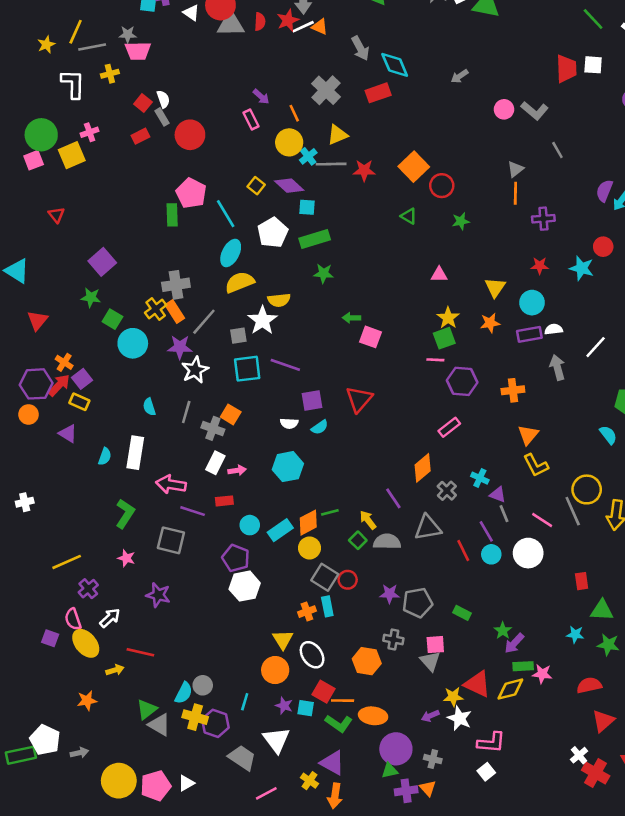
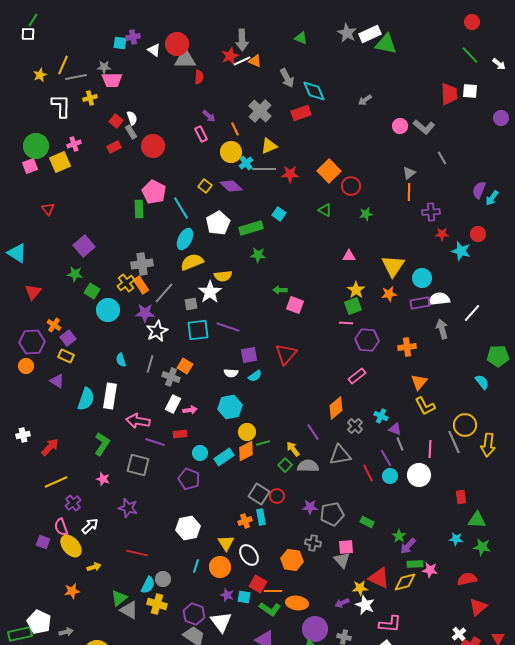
red semicircle: (260, 22) -> (199, 77), moved
cyan square: (307, 207) -> (279, 214), moved, turned 32
red star: (540, 266) -> (442, 234), moved
yellow triangle: (495, 287) -> (393, 266), size x1.4
white semicircle: (554, 329) -> (439, 299), size x1.5
red arrow: (59, 385) -> (50, 447), moved
cyan semicircle: (105, 456) -> (86, 399), size x1.6
pink line: (542, 520) -> (430, 449), turned 60
yellow circle: (309, 548) -> (247, 432), moved
white hexagon: (245, 586) -> (188, 528), moved
red line: (140, 652) -> (137, 553), moved
cyan line: (245, 702) -> (196, 566), moved
purple hexagon: (215, 723) -> (194, 614), moved

